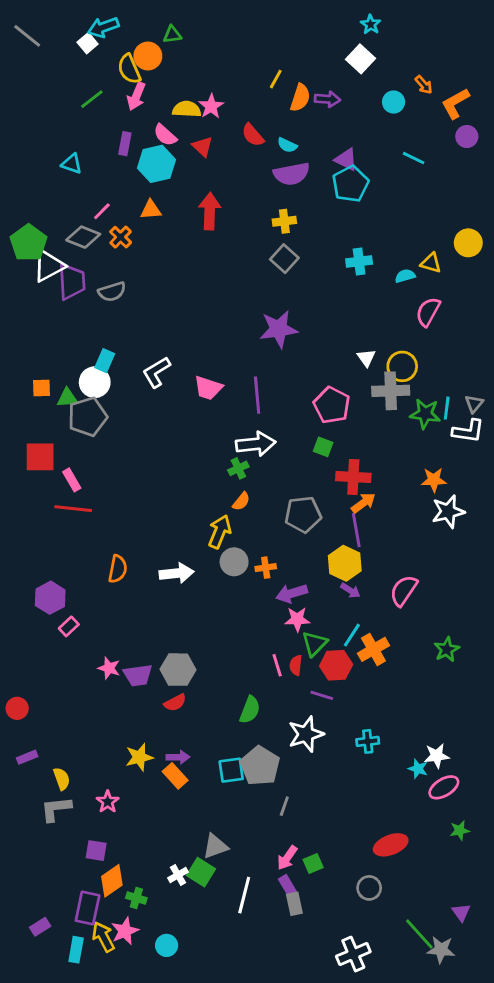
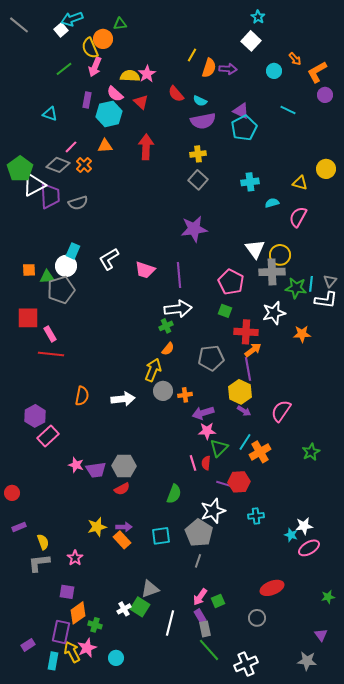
cyan semicircle: (405, 276) -> (272, 203), moved
white triangle: (366, 358) -> (255, 249), size x1.5
white star: (448, 512) -> (274, 313), moved
pink rectangle: (69, 626) -> (48, 436), size x1.5
red hexagon: (336, 665) -> (239, 482), moved
gray pentagon: (260, 766) -> (199, 533), moved
green star: (460, 830) -> (328, 597), moved
green line: (419, 934) -> (209, 650), moved

